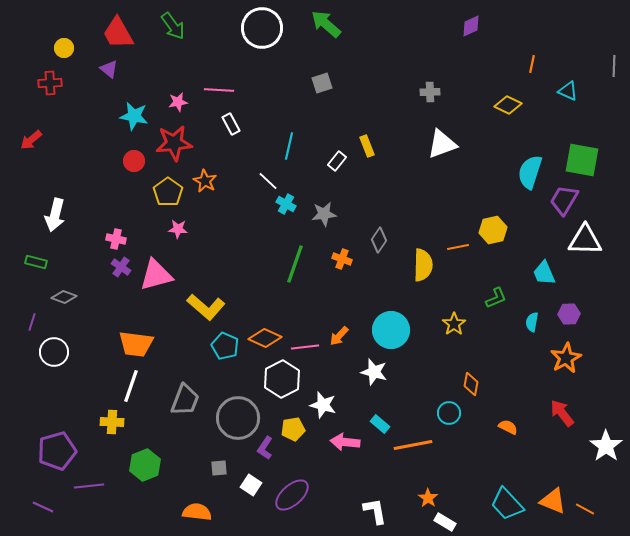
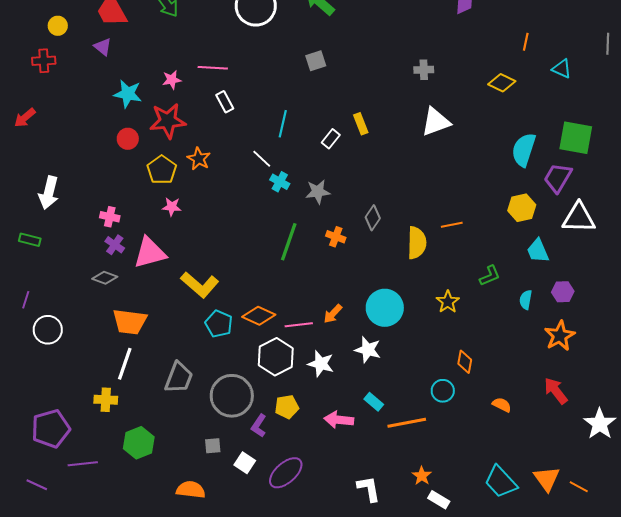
yellow hexagon: (493, 230) -> (522, 208), moved
gray diamond: (64, 297) -> (105, 278), moved
white star: (323, 405) -> (321, 364), moved
orange triangle: (553, 501) -> (547, 479), turned 32

